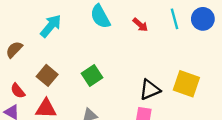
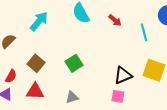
cyan line: (175, 19) -> (144, 32), moved
red semicircle: (18, 91) -> (11, 76), turned -112

